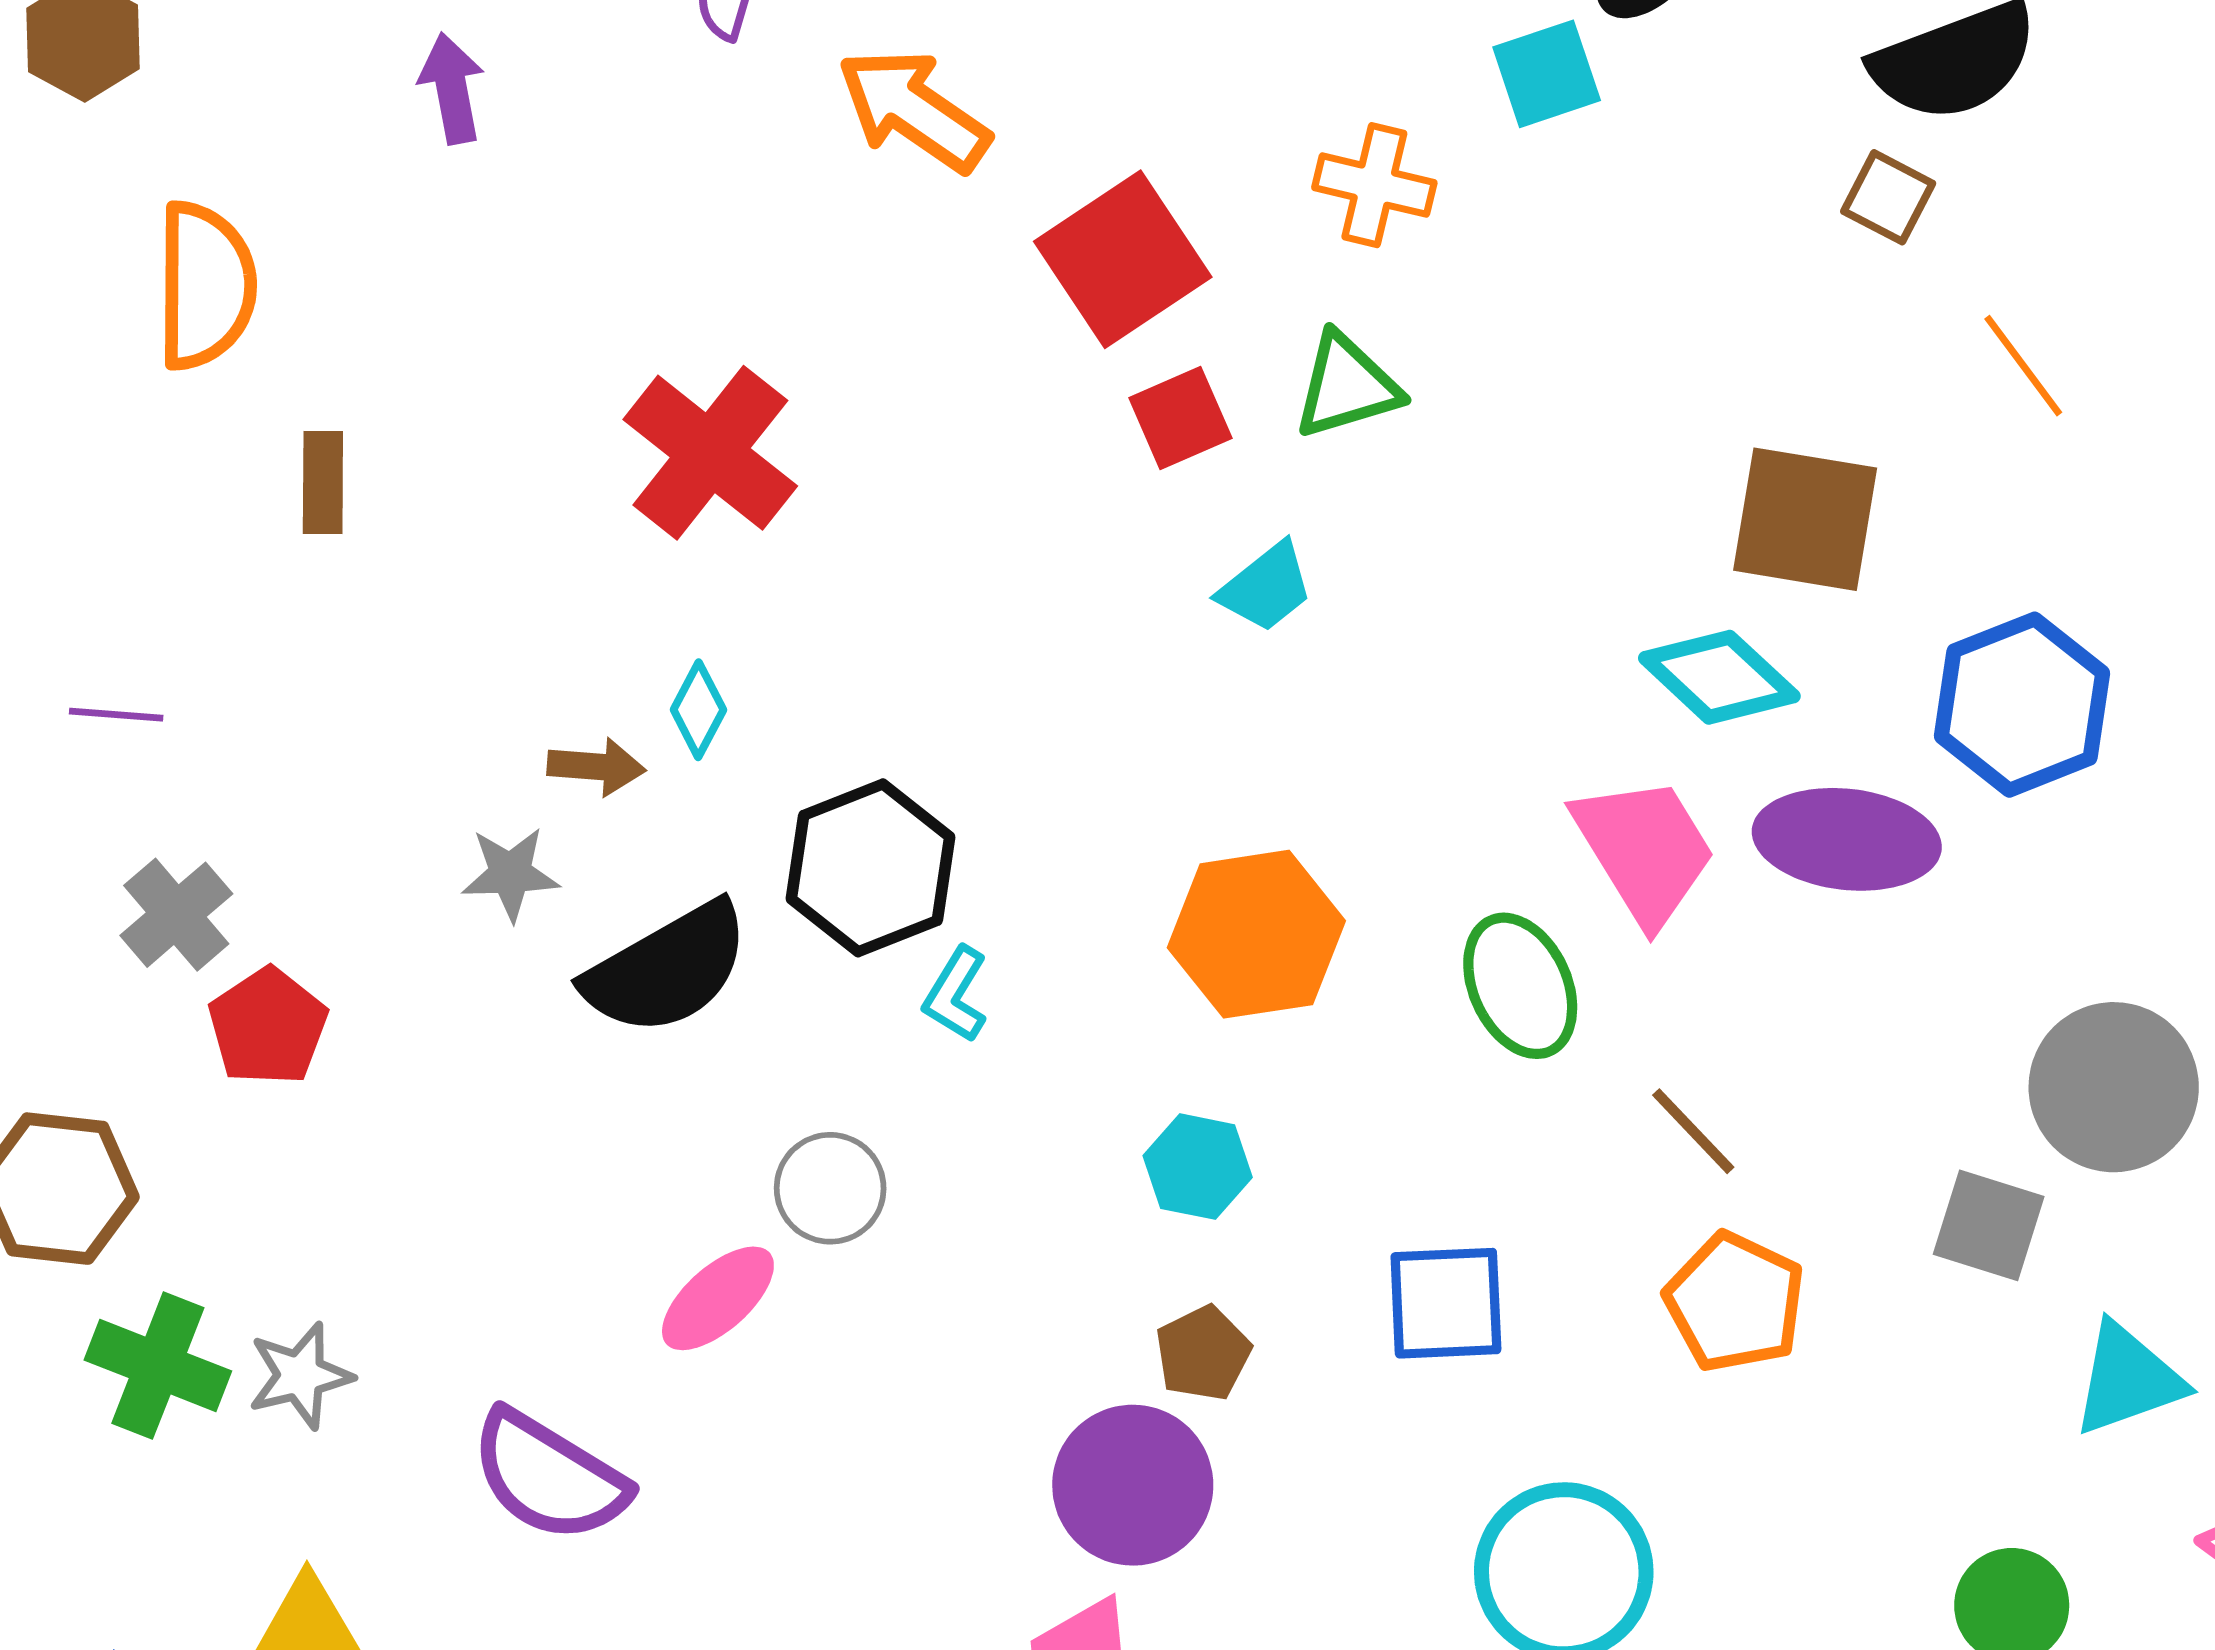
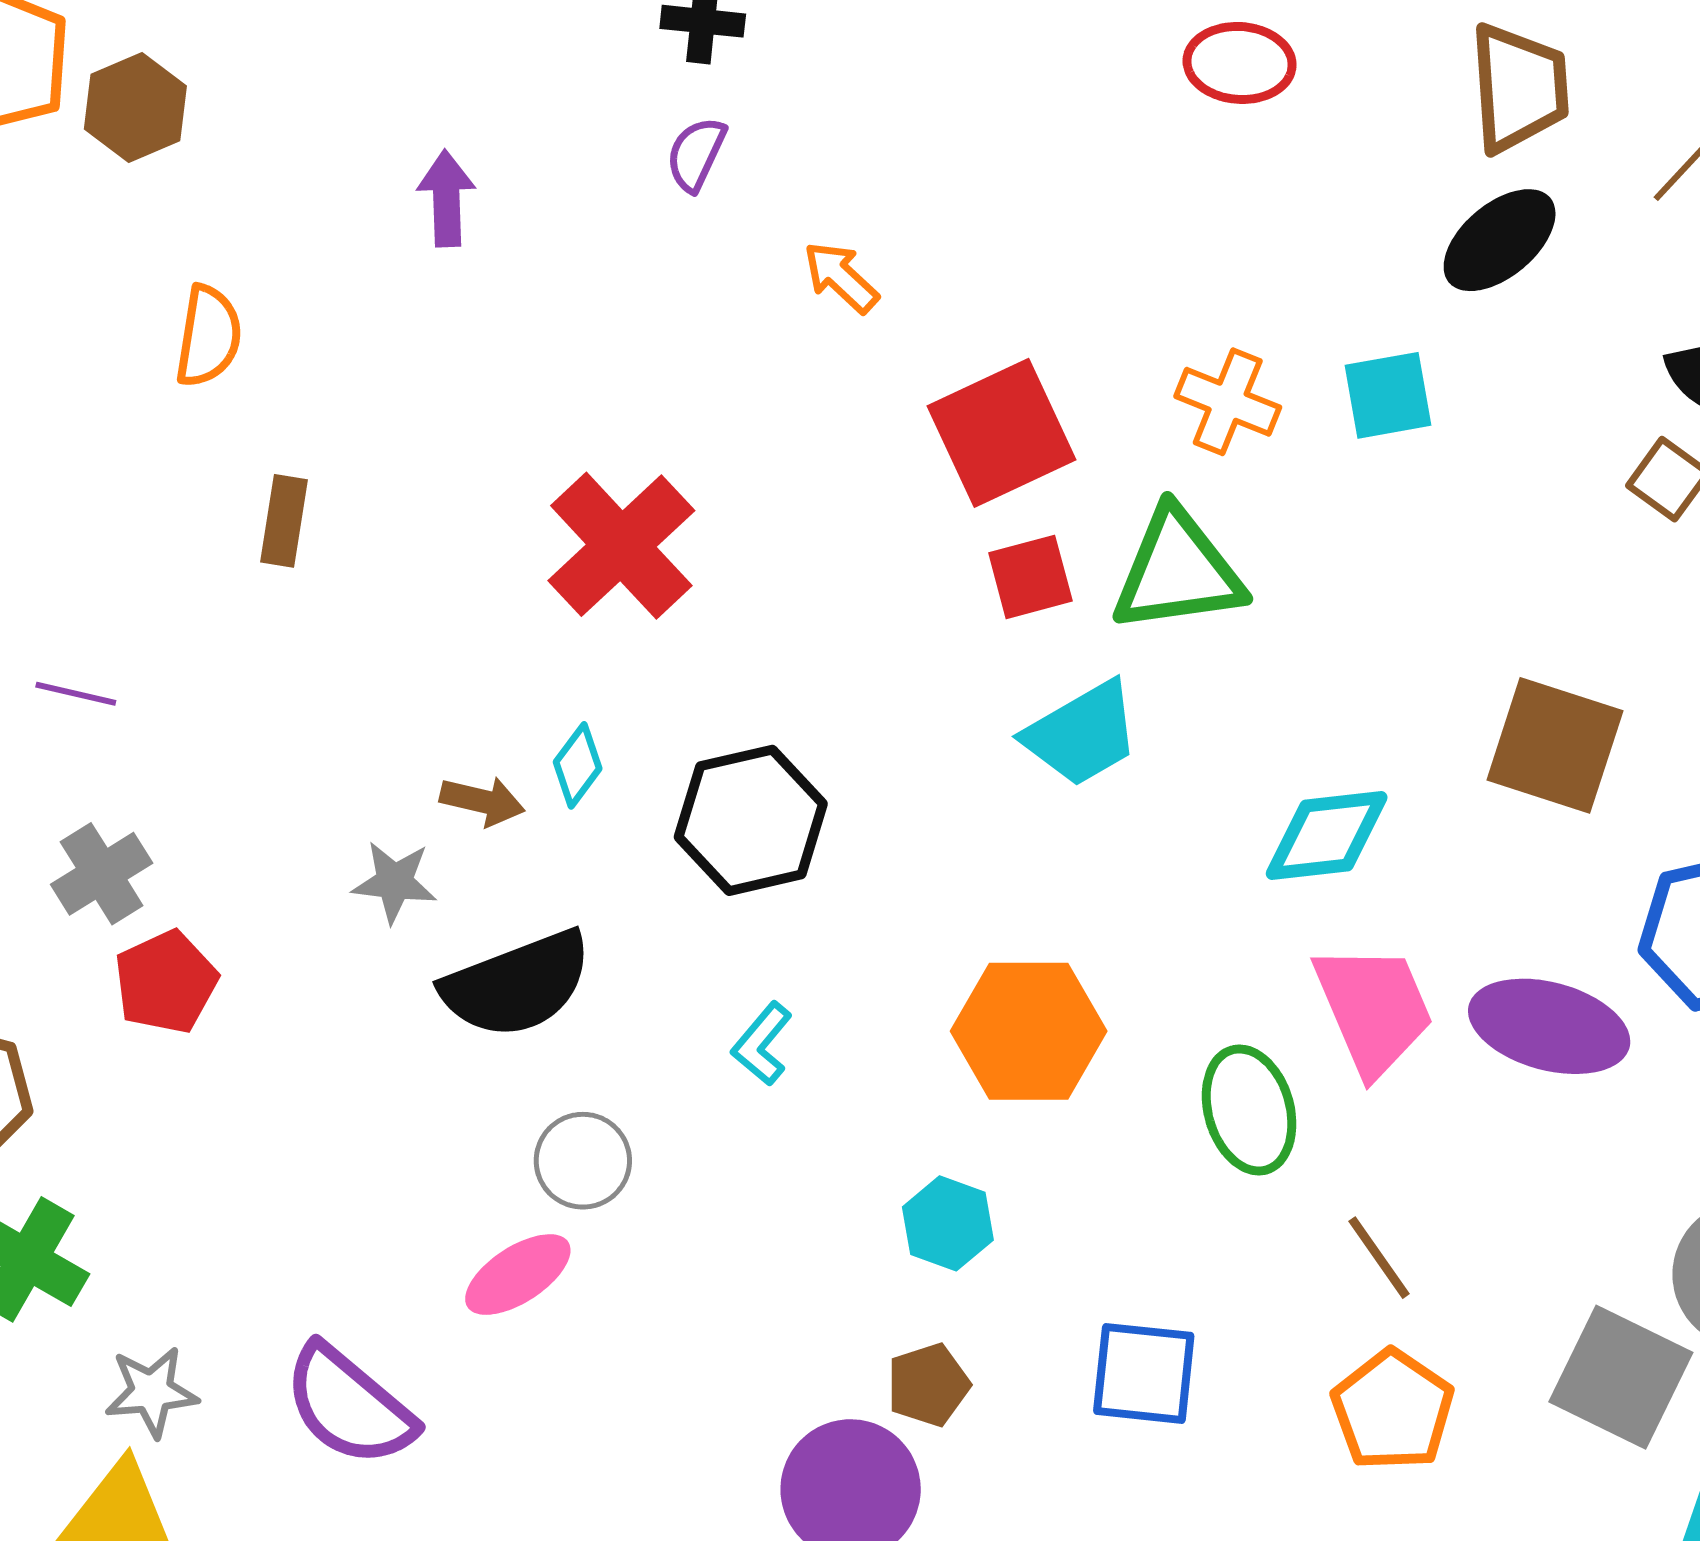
cyan square: (1547, 74) -> (1388, 395), moved
orange arrow: (914, 110) -> (841, 277), size x0.6
orange semicircle: (205, 286) -> (208, 336), size x0.7
green triangle: (1347, 386) -> (1178, 571), size x1.4
cyan trapezoid: (1266, 587) -> (1082, 734), size x1.4
cyan diamond: (1719, 677) -> (1327, 835), moved, turned -58
black hexagon: (871, 868) -> (751, 820), moved
gray circle: (830, 1188) -> (583, 1161), moved
gray square: (1989, 1225) -> (1621, 1377), size x1.4
gray star: (300, 1376) -> (152, 1392), moved

